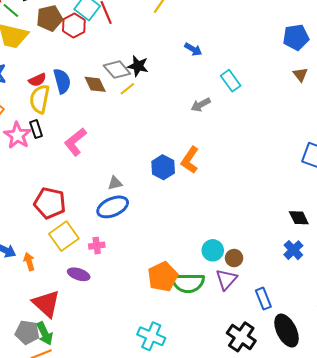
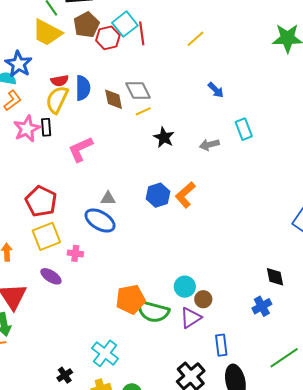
brown pentagon: (50, 18) -> (86, 25), turned -30
black star: (138, 66) -> (164, 137), moved
blue ellipse: (113, 207) -> (100, 220), turned 40

